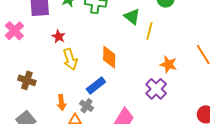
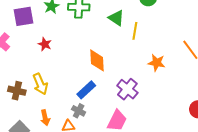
yellow arrow: (70, 59) -> (40, 84), moved
purple cross: (156, 89) -> (127, 89), moved
orange arrow: (61, 102) -> (45, 118), moved

